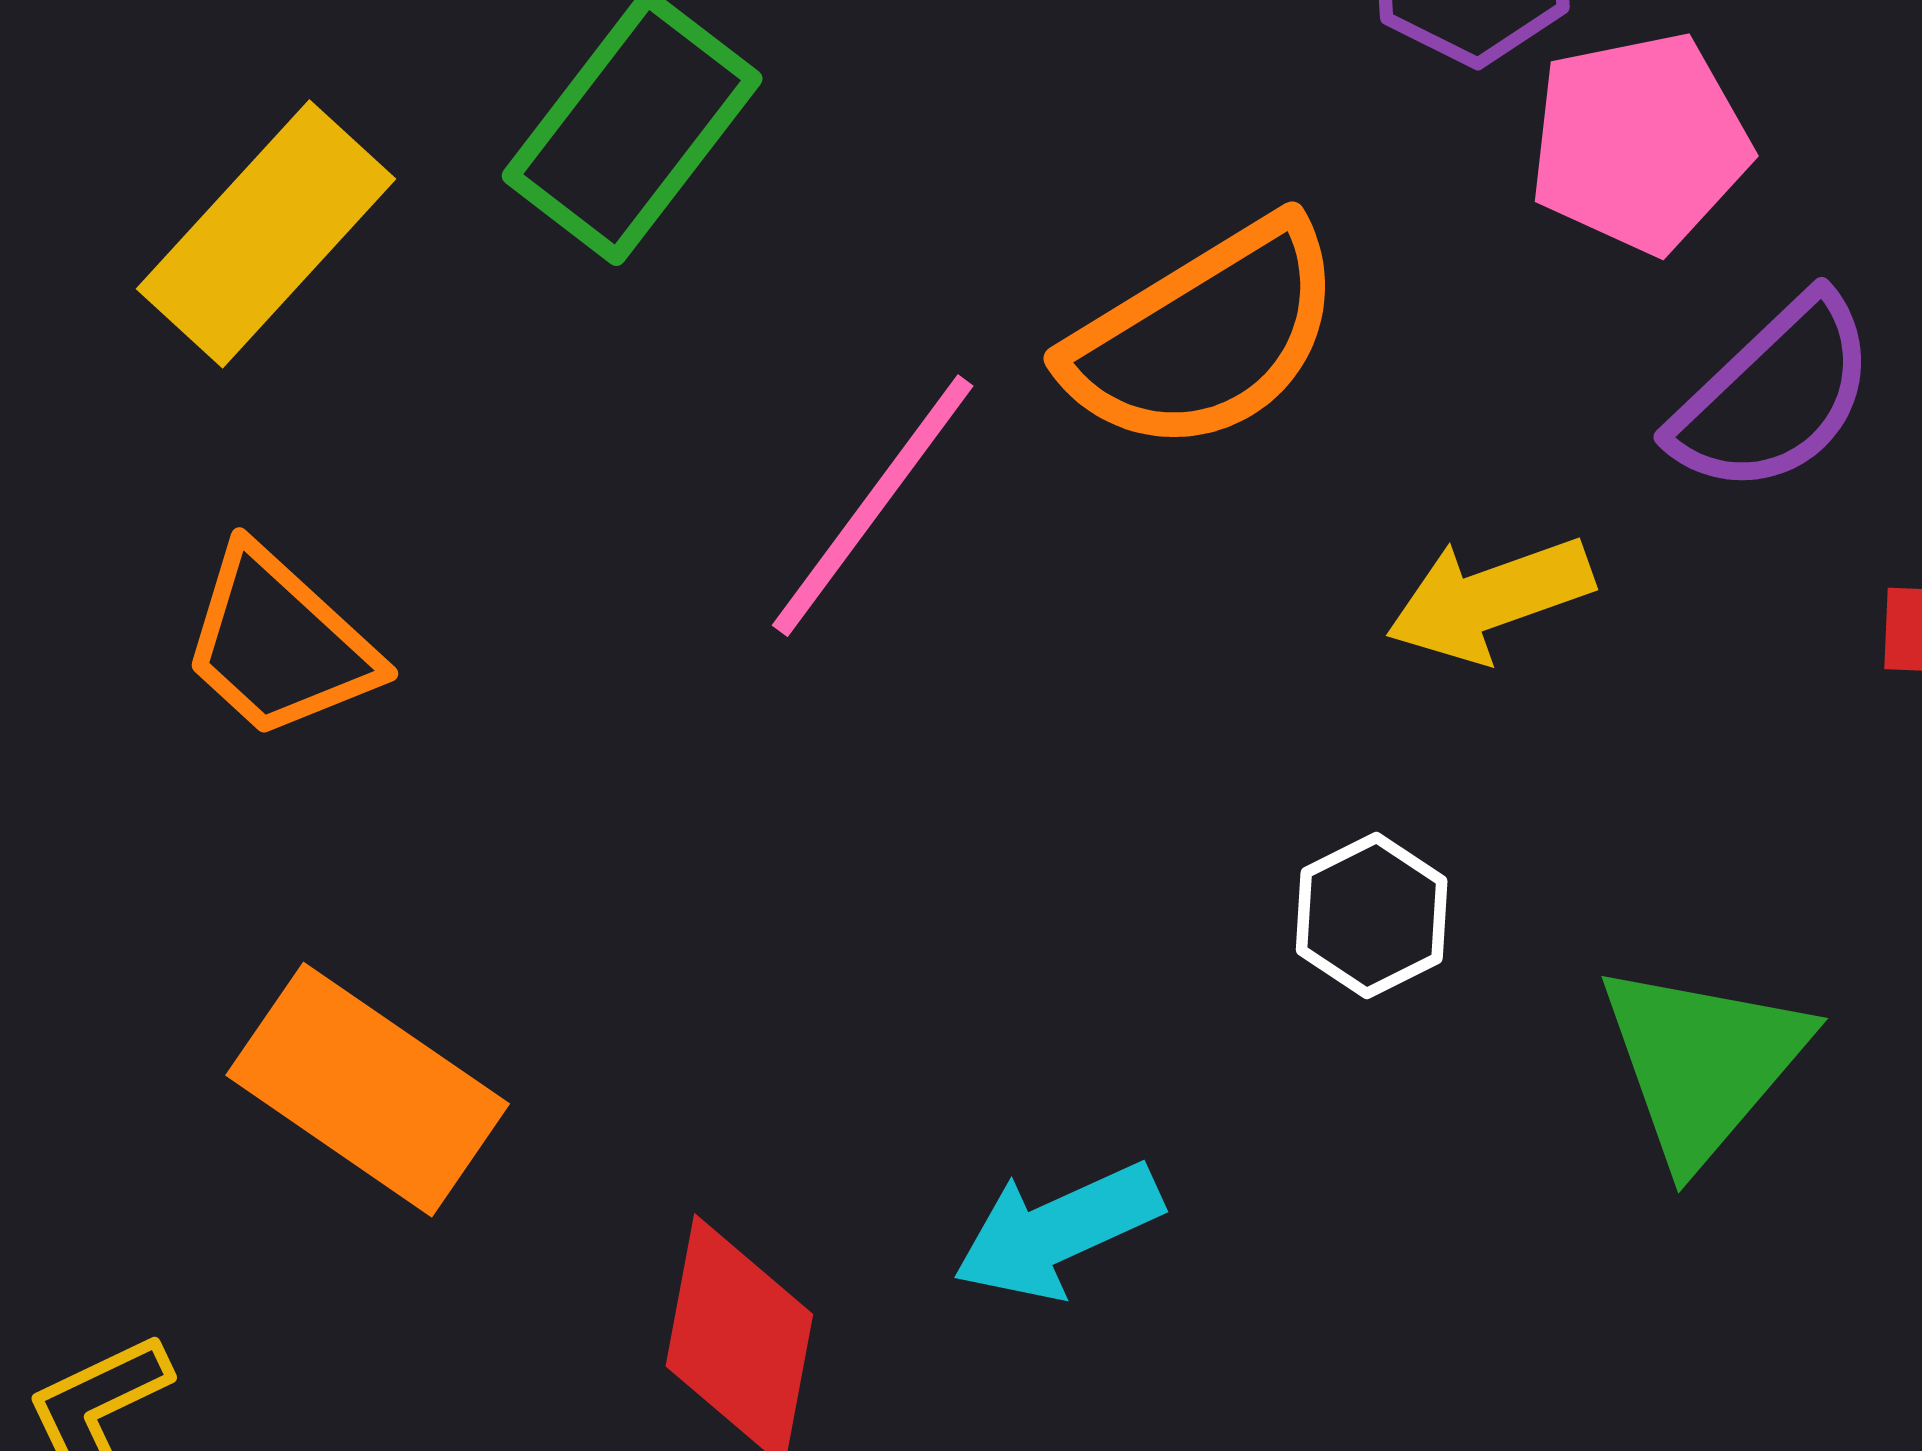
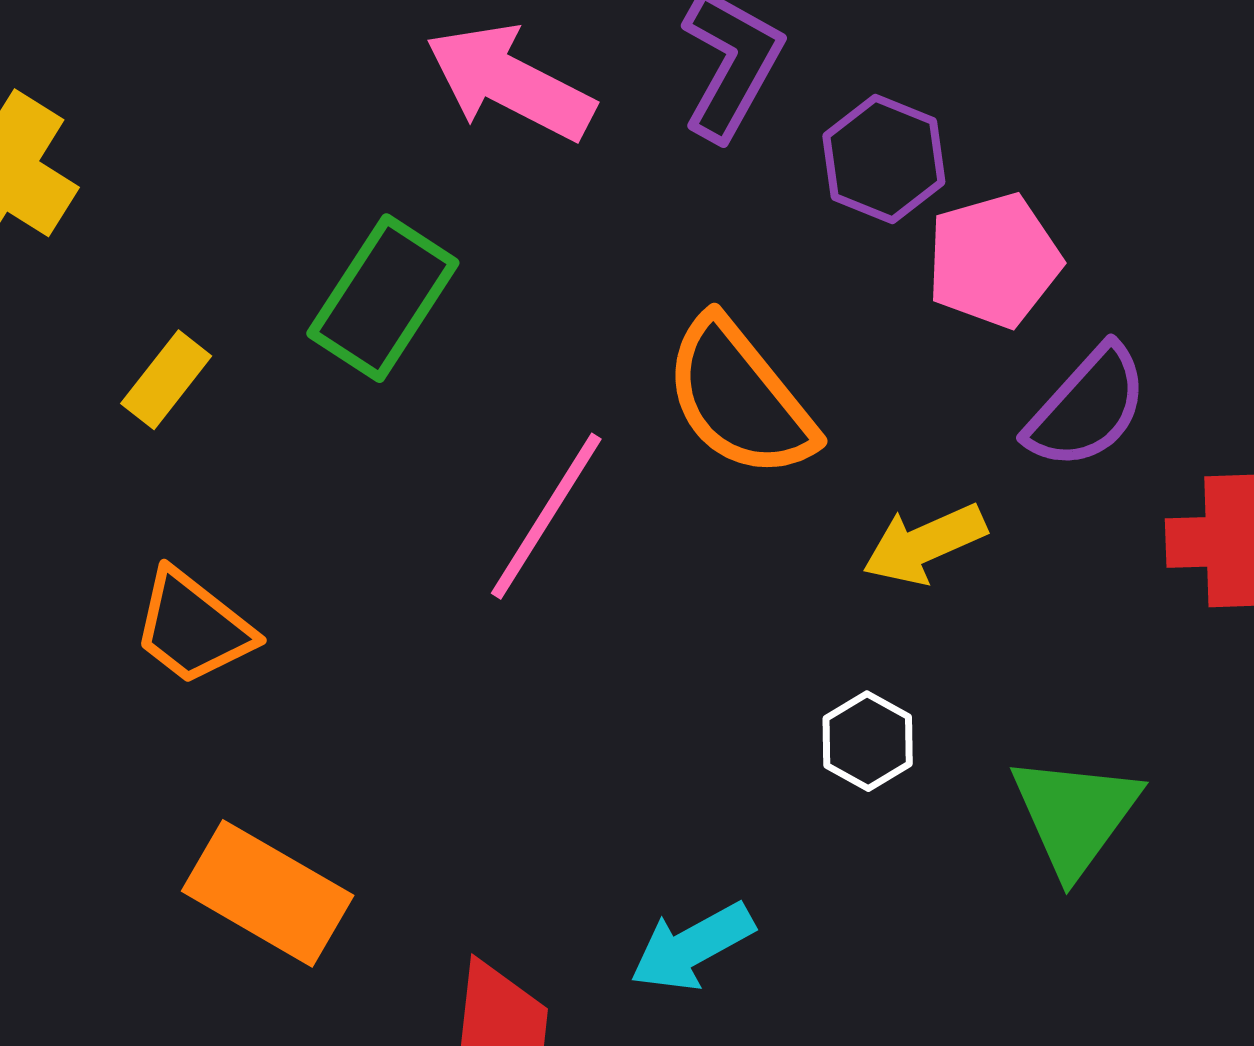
yellow rectangle: (266, 234) -> (166, 380), size x0.6
orange semicircle: (1205, 336) -> (740, 398), turned 87

